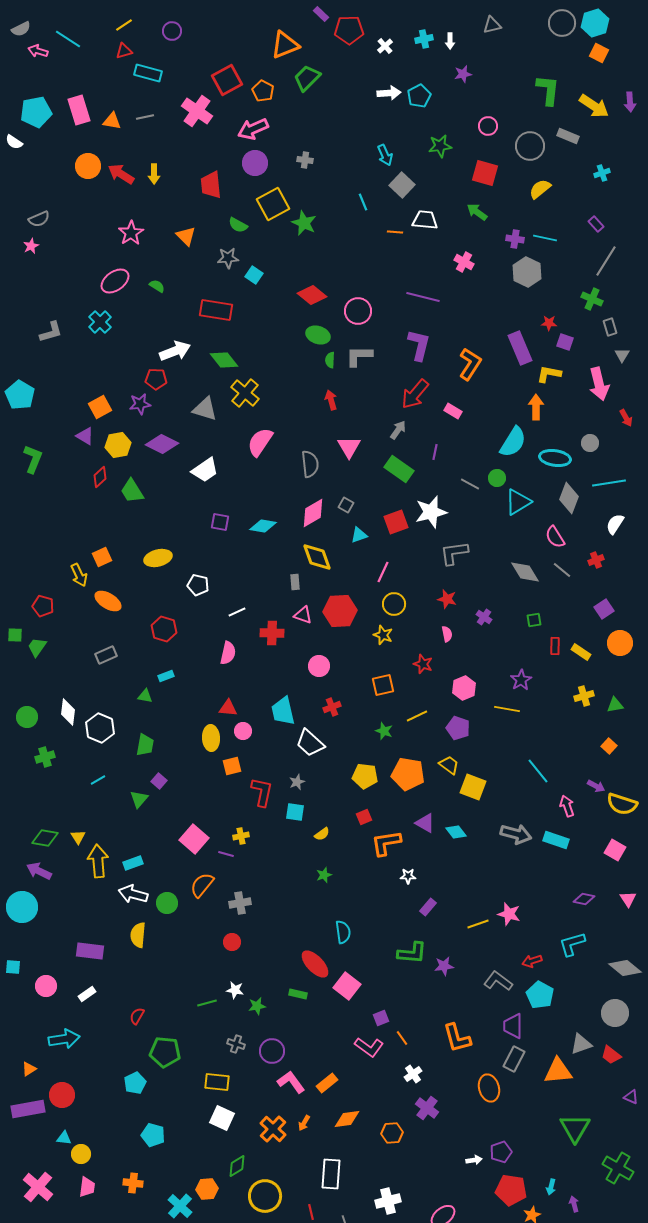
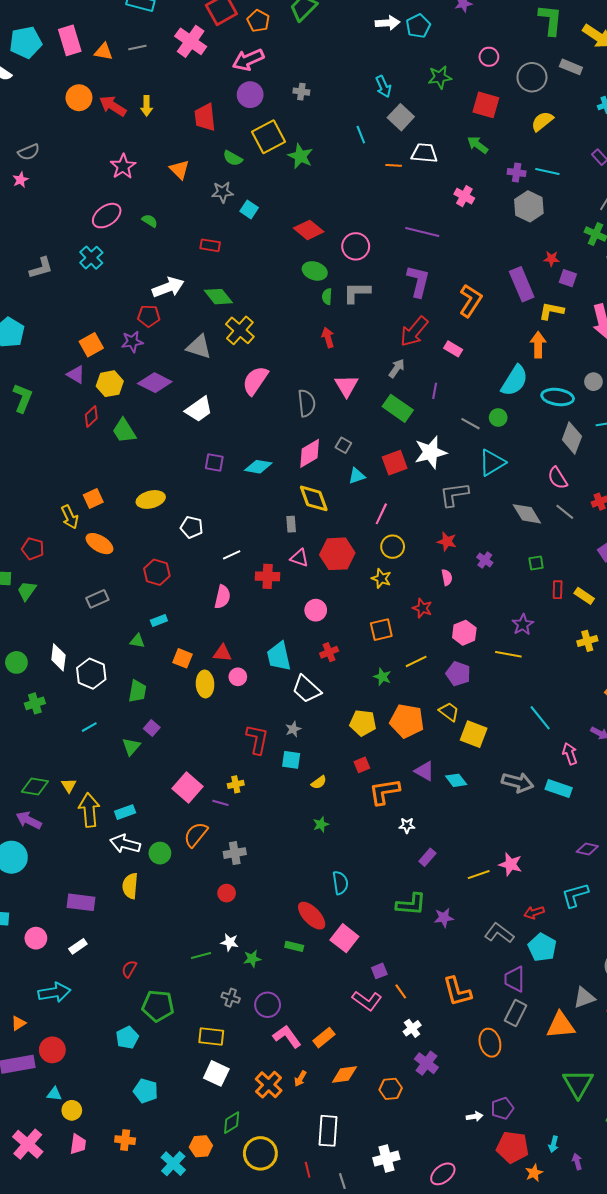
red rectangle: (216, 310) -> (210, 245), size x0.6
cyan triangle: (518, 502) -> (492, 463), moved
orange square: (232, 766) -> (182, 658), moved, turned 36

